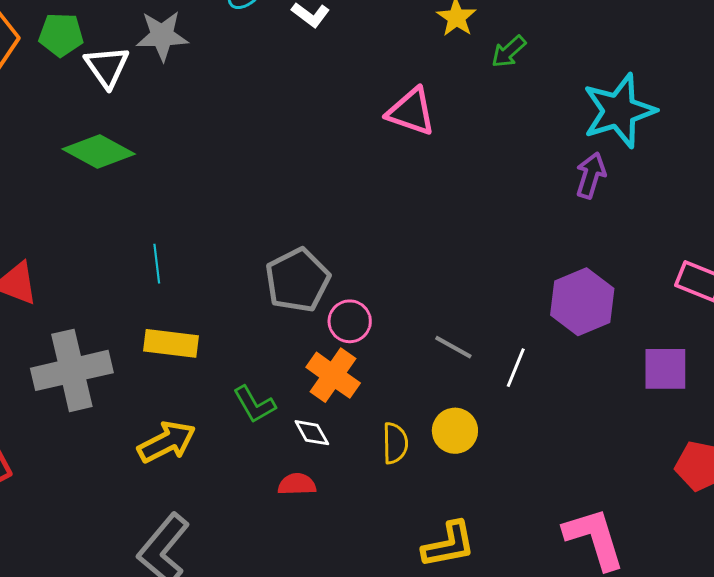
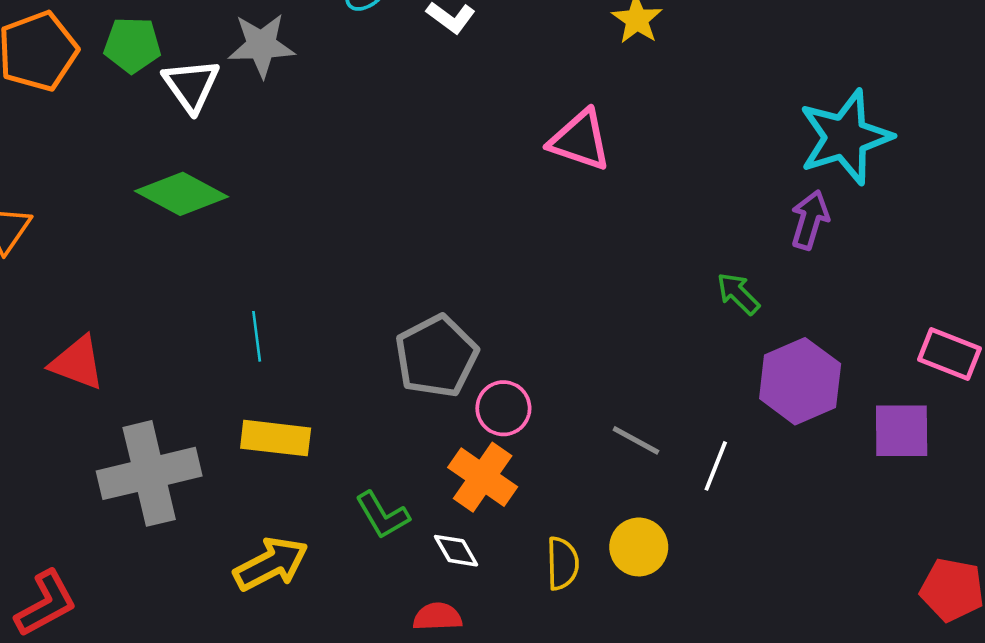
green arrow: (509, 52) -> (738, 294), moved, turned 87
purple square: (665, 369) -> (902, 431), moved

